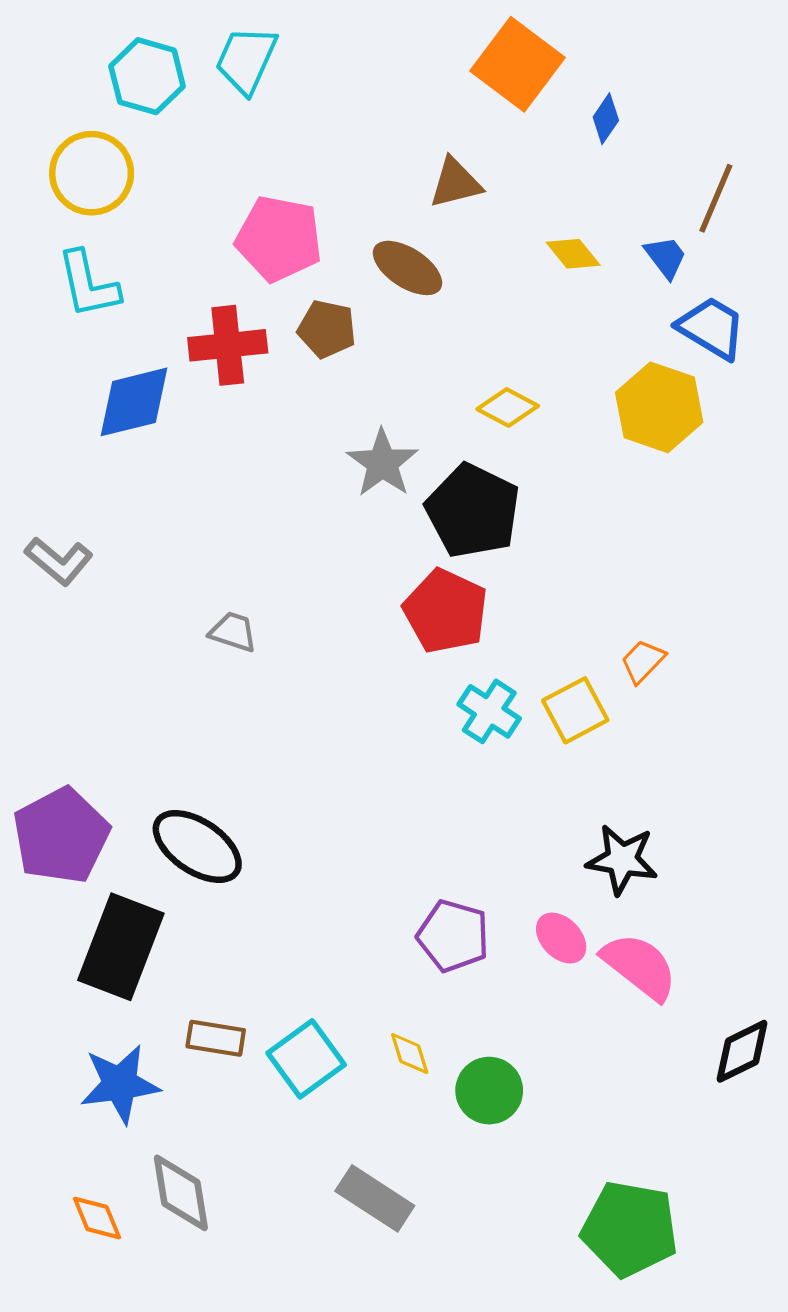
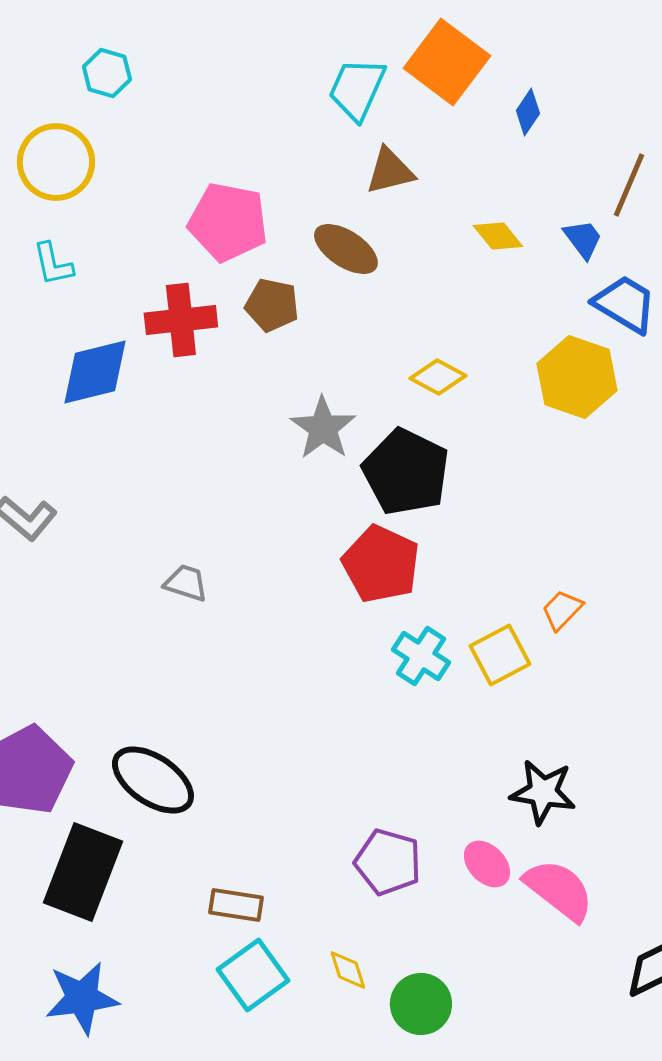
cyan trapezoid: (246, 60) -> (357, 89), moved
cyan hexagon: (147, 76) -> (107, 73), size x0.7
cyan L-shape: (88, 284) -> (53, 264), size x0.7
brown rectangle: (216, 1038) -> (236, 905), moved

